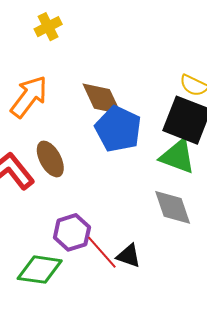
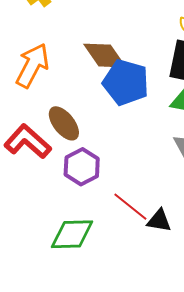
purple hexagon: (72, 232) -> (82, 167), moved
black triangle: (129, 256) -> (159, 221), moved

